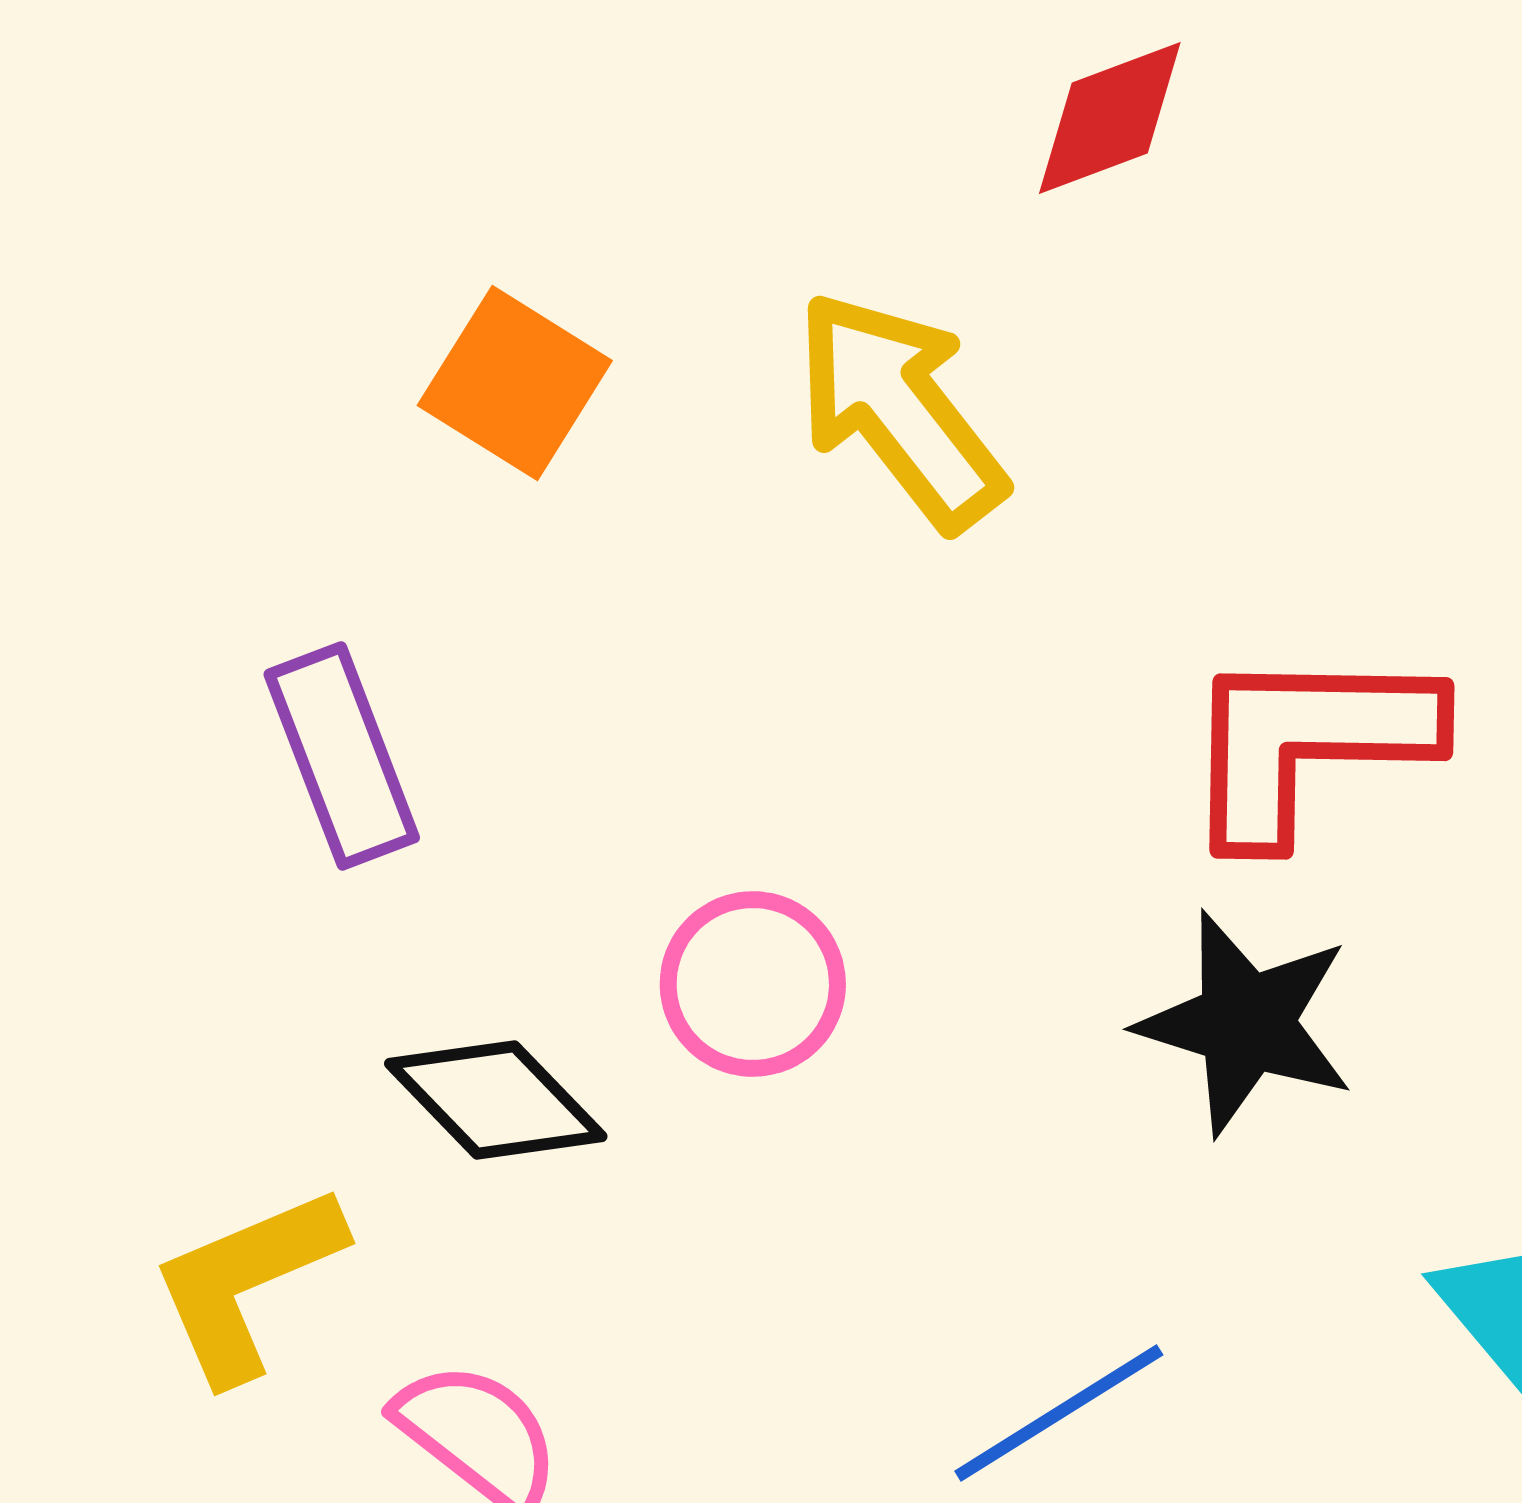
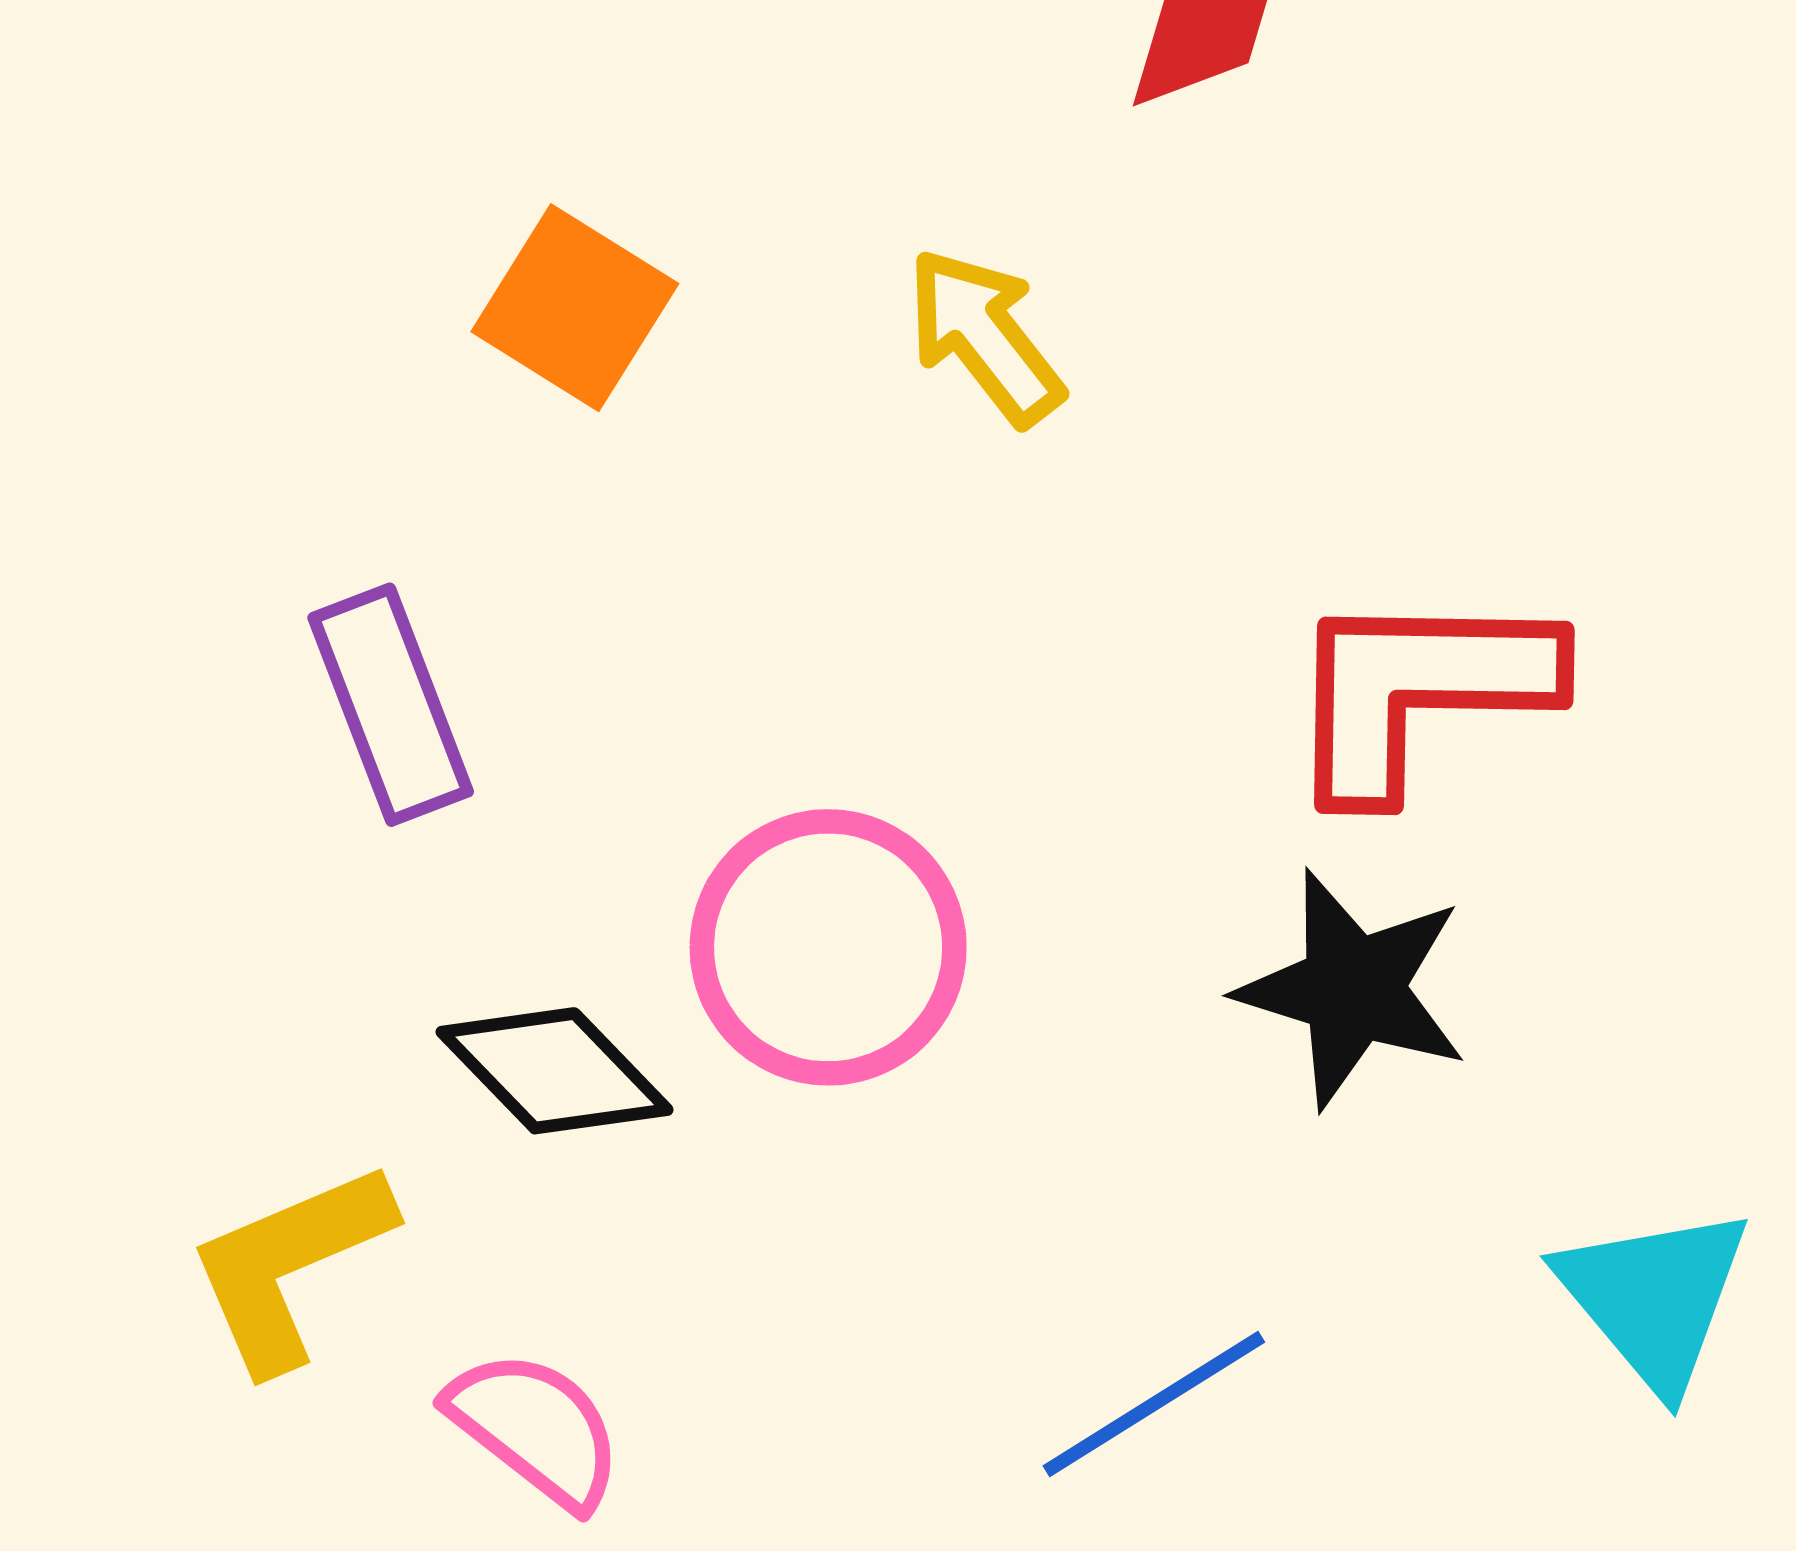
yellow arrow: (900, 410) -> (985, 336), size x0.7
pink circle: (753, 984) -> (828, 947), size x1.4

